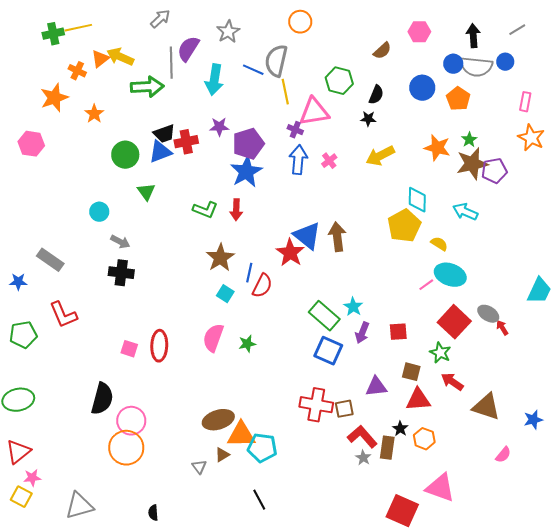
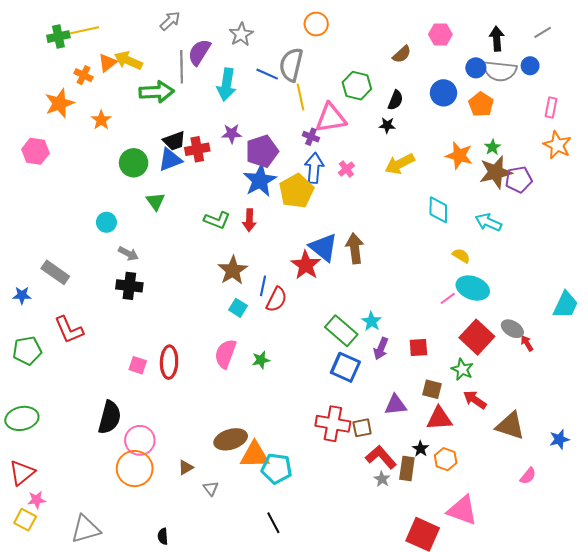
yellow pentagon: (404, 226) -> (296, 191), moved
brown triangle: (222, 455) -> (186, 467), moved

